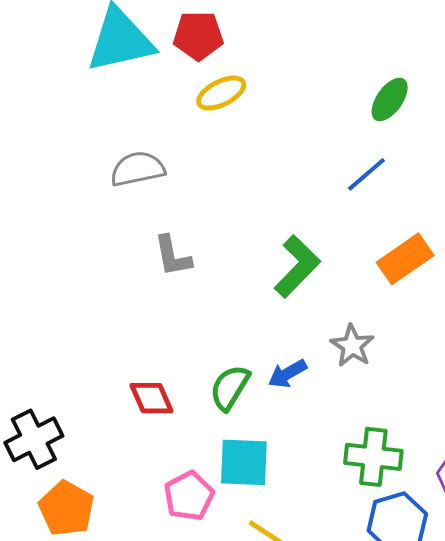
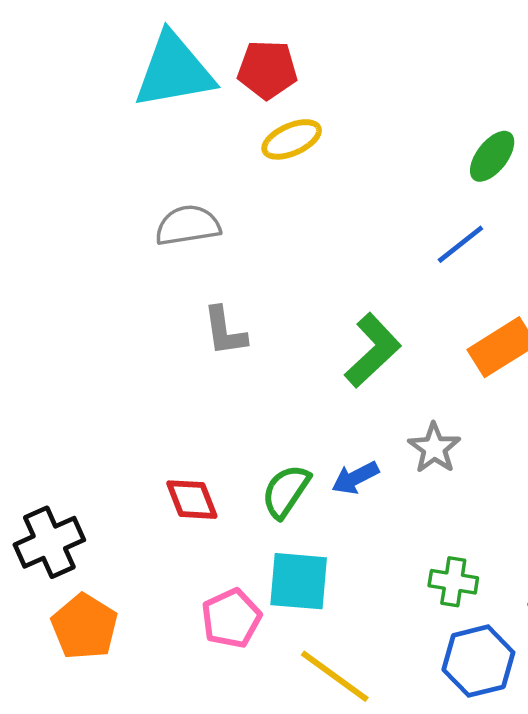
green cross: (373, 457) -> (453, 582), size x0.7

